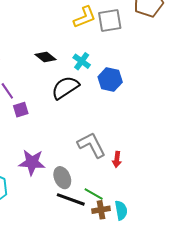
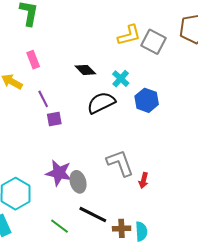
gray square: (110, 21) -> (154, 42), turned 30
gray ellipse: (62, 178) -> (78, 182), moved
green line: (94, 194) -> (59, 226), moved

